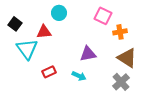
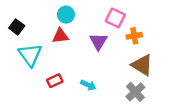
red triangle: (44, 32) -> (60, 36), moved
purple triangle: (88, 54) -> (98, 41), moved, turned -48

